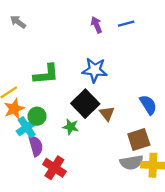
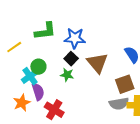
blue star: (95, 70) -> (75, 38), moved
black square: (85, 104) -> (71, 59), moved, size x0.6
orange star: (14, 109) -> (22, 103), moved
brown triangle: (107, 113) -> (97, 63), size x1.6

